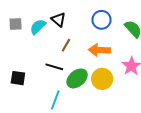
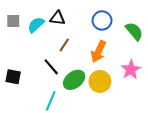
black triangle: (58, 19) -> (58, 18), turned -35
orange arrow: (99, 50) -> (98, 52), turned -70
black line: (54, 67) -> (51, 67), turned 30

